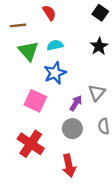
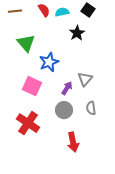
brown line: (18, 25) -> (15, 11), moved
cyan semicircle: (55, 45) -> (62, 12), moved
black star: (99, 46) -> (77, 33), moved
red arrow: (69, 166) -> (73, 142), moved

